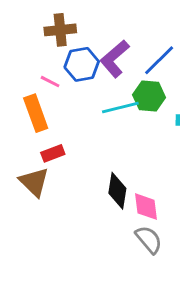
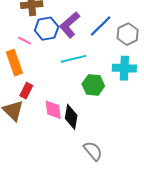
green hexagon: (149, 96) -> (93, 85), moved
red rectangle: (53, 153) -> (26, 91), turned -42
pink diamond: (146, 207) -> (53, 110), moved

